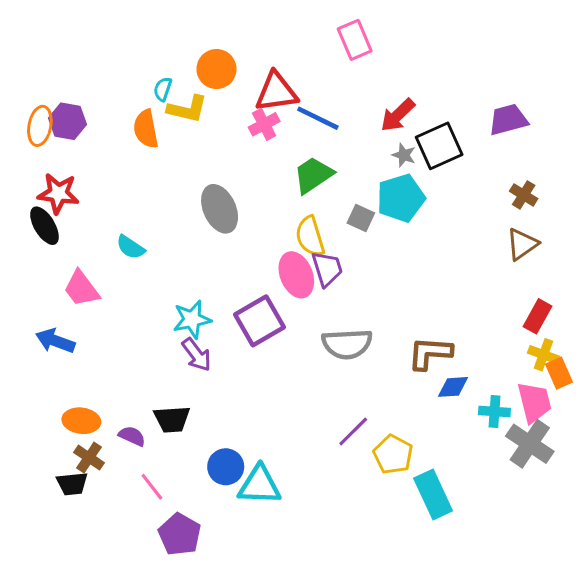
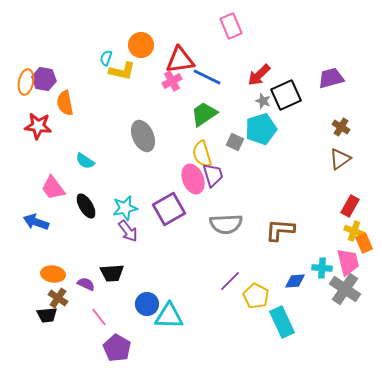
orange semicircle: (146, 129) -> (65, 103), moved
black ellipse: (44, 226) -> (86, 206), moved
blue diamond: (453, 387) -> (295, 281), moved

